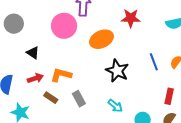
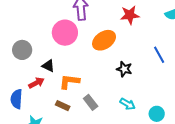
gray circle: (14, 24) -> (22, 50), moved
black triangle: (33, 53) -> (48, 66), moved
black star: (117, 71) -> (124, 69), size x0.7
red arrow: (35, 78) -> (36, 83), moved

